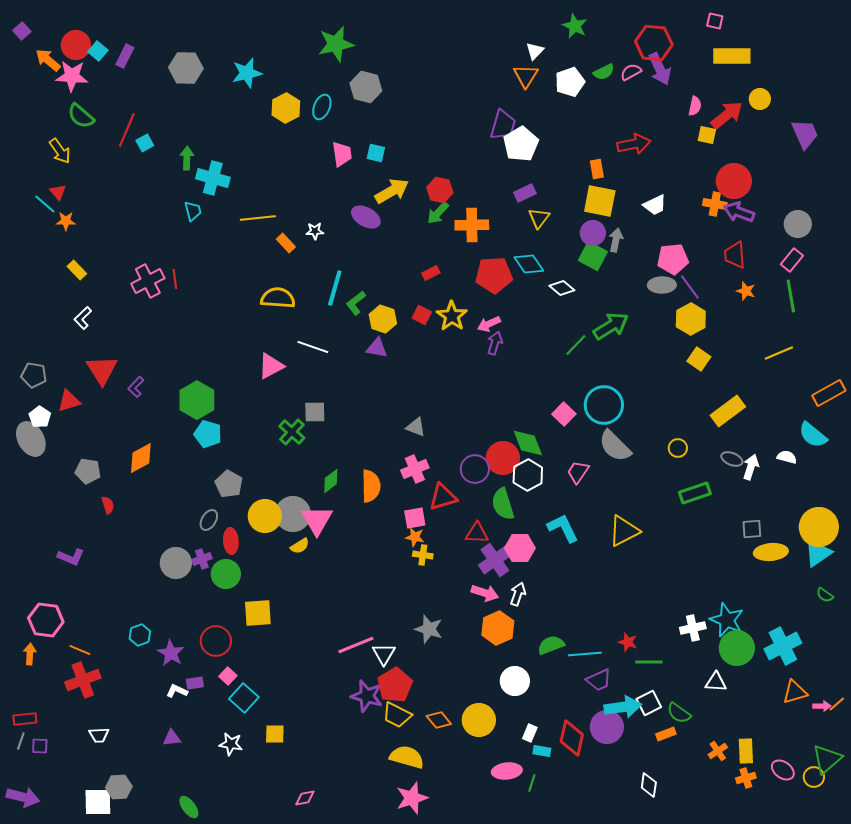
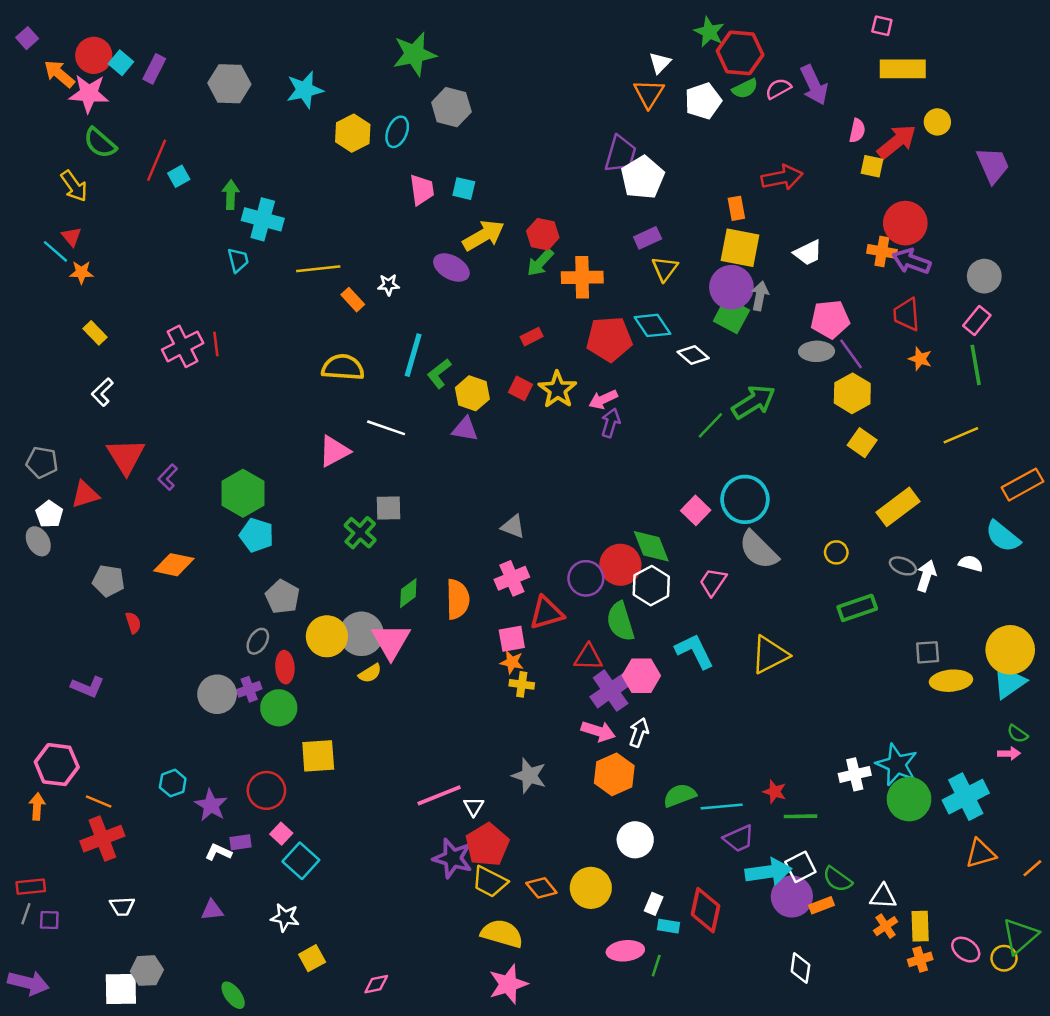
red hexagon: (654, 43) -> (740, 53), moved
purple circle: (593, 233) -> (731, 287), size x1.4
gray ellipse: (31, 439) -> (38, 541), size x0.7
orange diamond: (141, 458) -> (174, 565), turned 40
white triangle: (384, 654) -> (474, 806), size x0.7
white triangle: (716, 682) -> (883, 897), moved
pink arrow: (822, 706) -> (1009, 753), moved
purple circle: (607, 727) -> (792, 897), moved
yellow square: (275, 734) -> (312, 958), moved, turned -30

